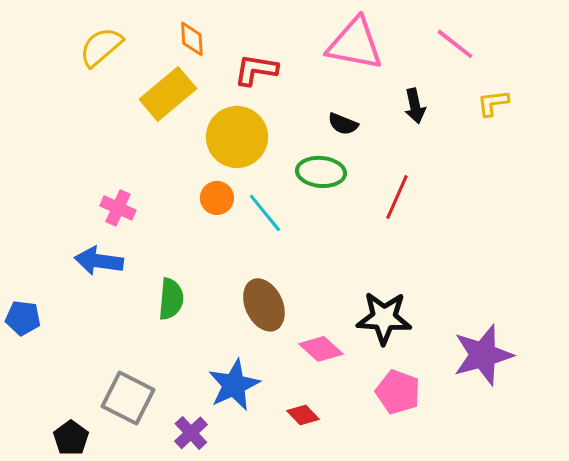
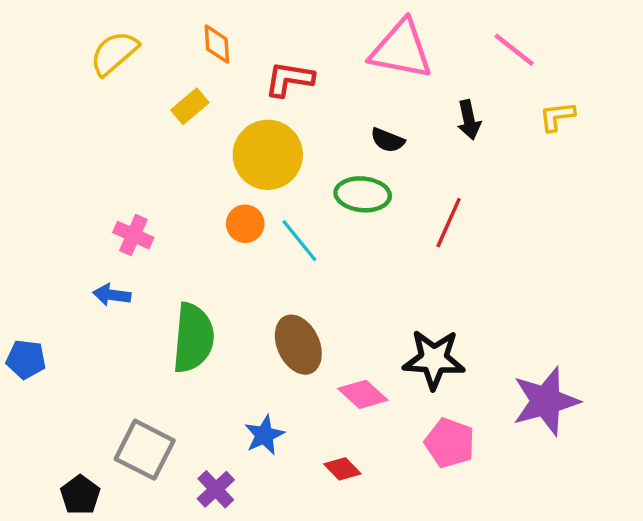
yellow rectangle: (168, 94) -> (190, 106), size x0.6
blue arrow: (99, 261) -> (112, 295), size x0.7
green semicircle: (171, 299) -> (193, 338), size x1.5
blue star: (234, 385) -> (264, 435), size x0.7

